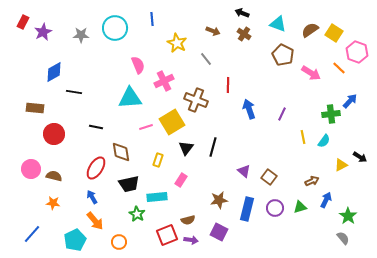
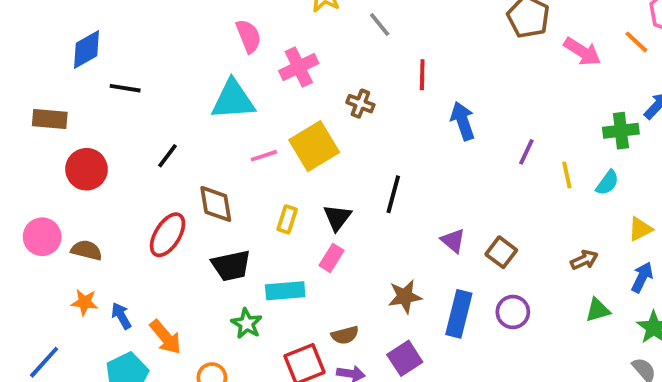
brown cross: (196, 100) -> (360, 104), size x0.6
purple line: (282, 114) -> (526, 152), moved
black line: (96, 127) -> (168, 156), turned -64
black triangle: (186, 148) -> (337, 217), moved
blue arrow: (92, 197) -> (121, 316), moved
blue arrow: (326, 200) -> (642, 277), moved
green triangle: (300, 207) -> (598, 310), moved
purple square: (219, 232) -> (405, 358), turned 30

